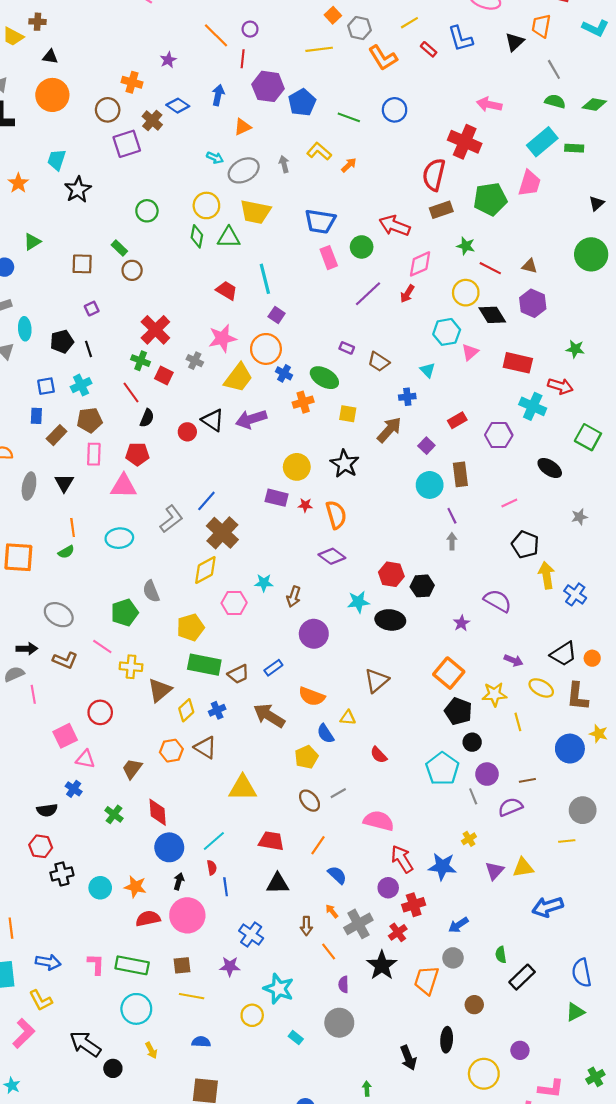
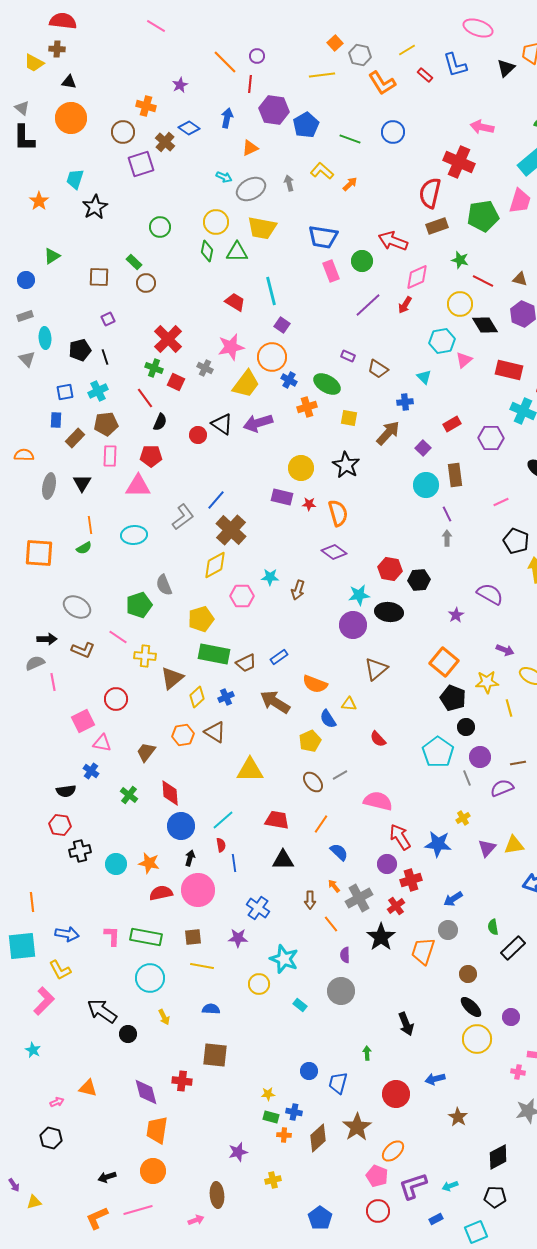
purple circle: (314, 634) -> (353, 625), moved
black ellipse: (447, 1040) -> (471, 1007), moved, turned -50

